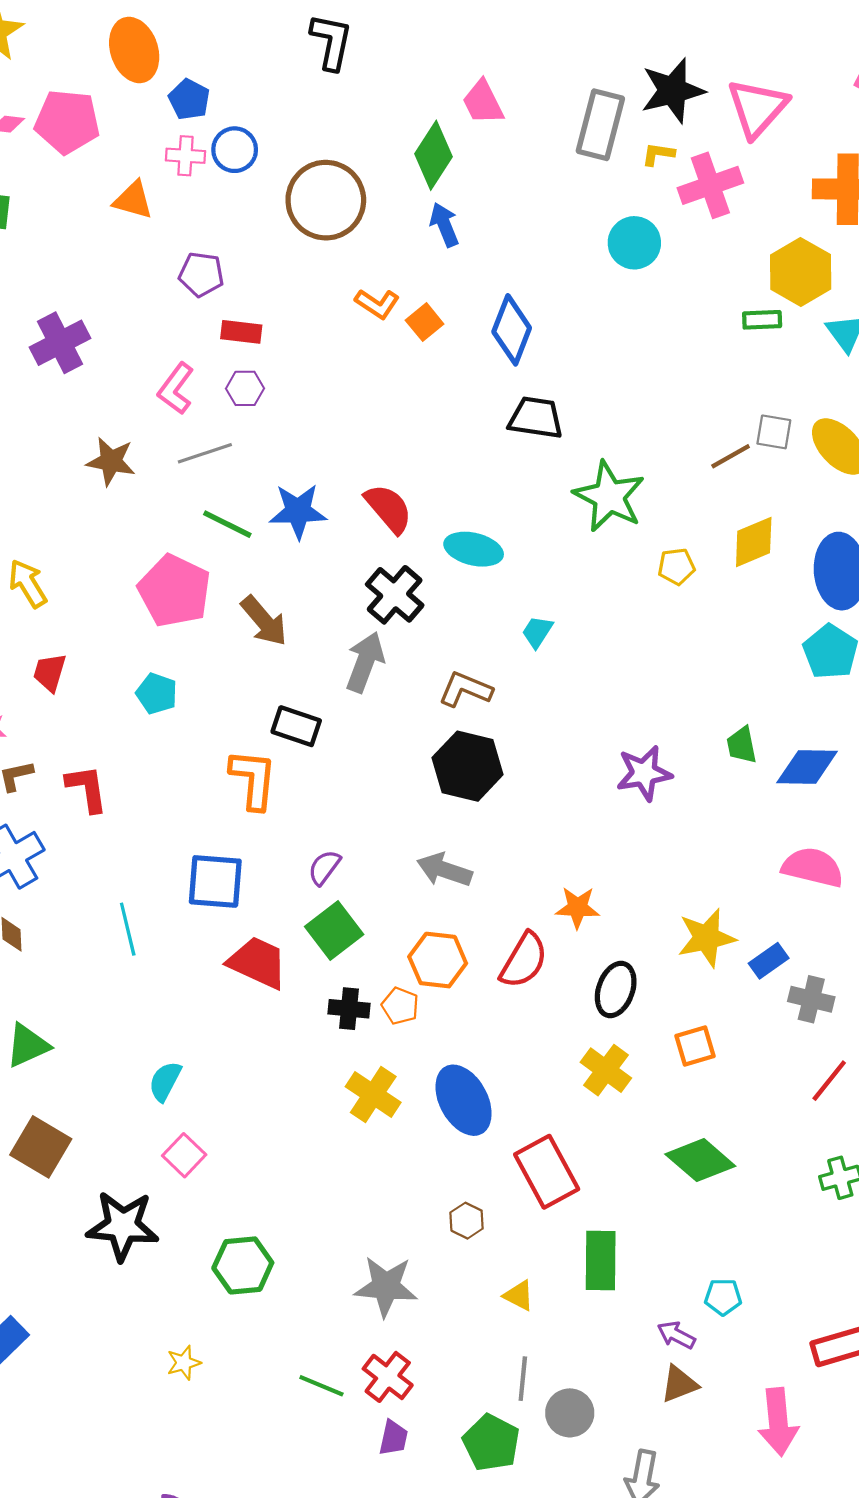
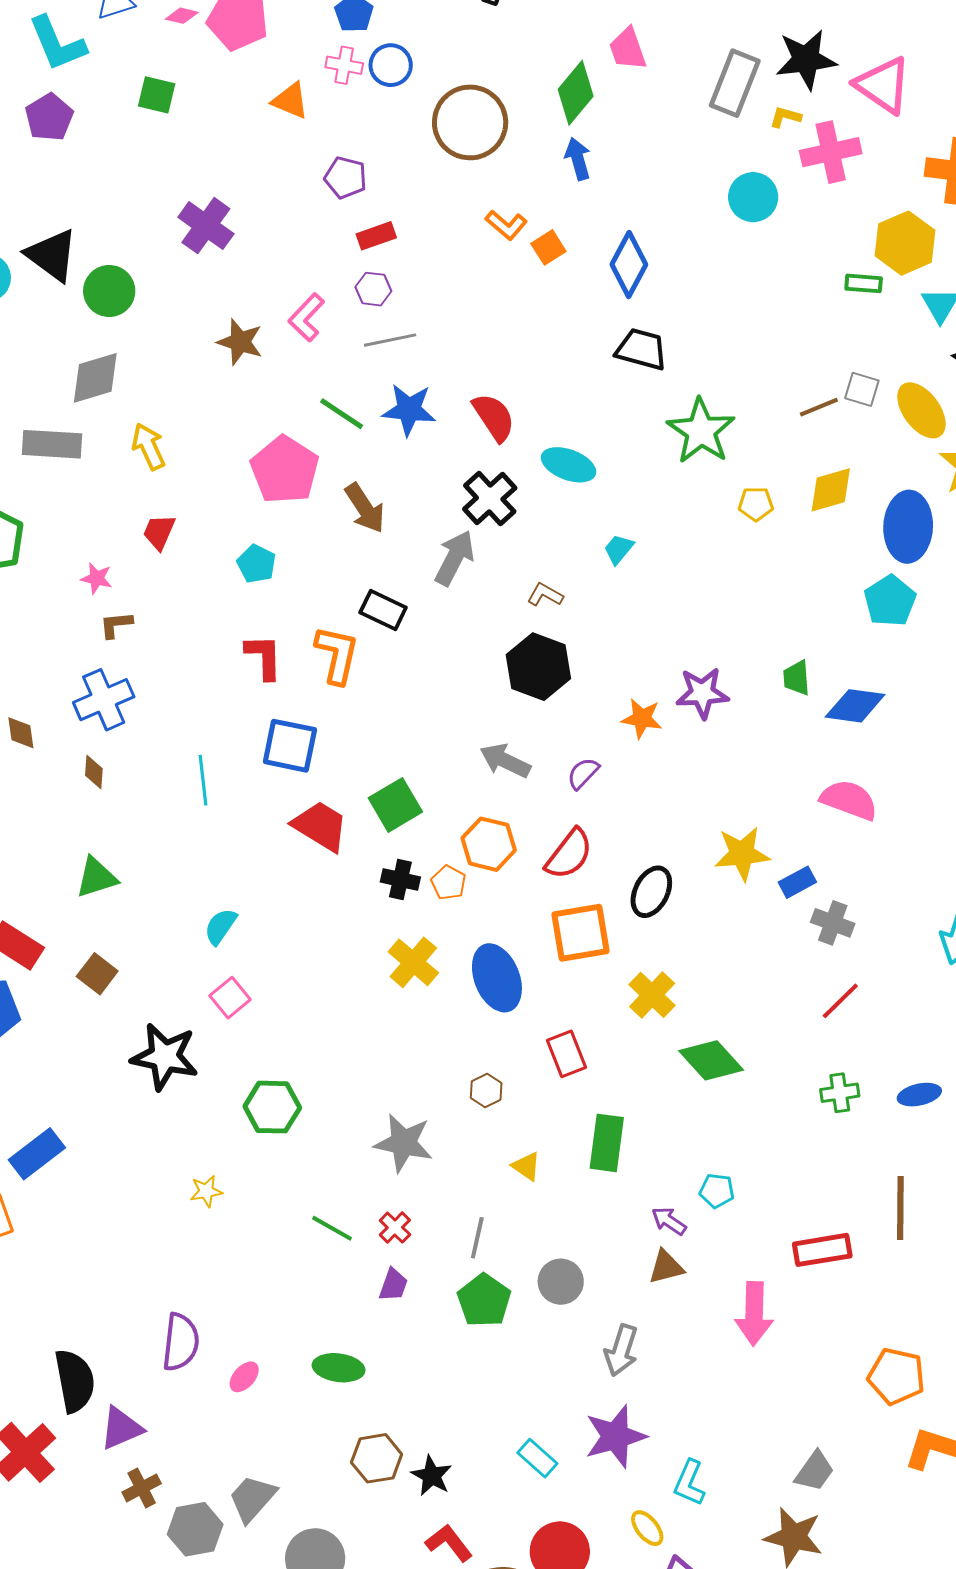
pink triangle: (757, 108) -> (883, 85), turned -44
red rectangle: (241, 332) -> (376, 236), turned -33
purple cross: (60, 343) -> (206, 226), turned -34
pink L-shape: (176, 389) -> (306, 317), moved
gray line: (205, 453) -> (390, 340), moved
brown L-shape: (465, 689) -> (545, 595), size x0.7
red L-shape: (87, 788) -> (264, 657), moved
purple semicircle: (324, 867) -> (583, 773), moved
orange star: (577, 908) -> (642, 718), moved
orange square: (695, 1046) -> (581, 933), moved, size x1.6
yellow cross: (606, 1070) -> (652, 995), moved
brown square: (41, 1147) -> (97, 974), size x0.7
red rectangle: (547, 1172) -> (566, 1054), size x0.7
red cross: (388, 1377) -> (395, 1228), size x0.7
gray line: (523, 1379) -> (477, 1238), moved

